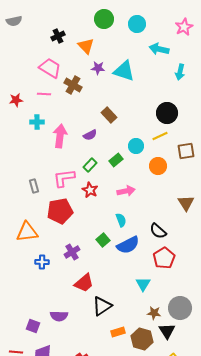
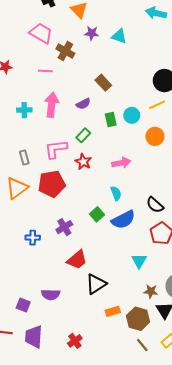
cyan triangle: (124, 71) -> (119, 36), size x0.7
pink line: (44, 94) -> (45, 71), moved
cyan cross: (37, 122) -> (24, 110), moved
green rectangle: (116, 160) -> (111, 120), moved, turned -64
orange triangle: (27, 232) -> (17, 188), moved, turned -30

